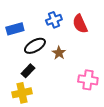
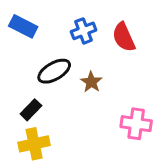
blue rectangle: (15, 29) -> (23, 26), moved, turned 42
black rectangle: (28, 71) -> (31, 110), moved

